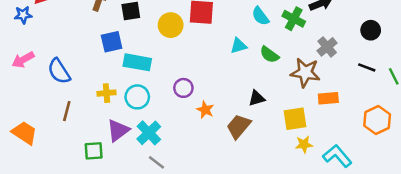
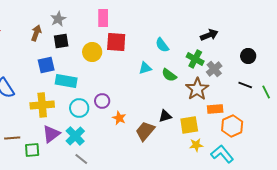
green cross: (294, 19) -> (195, 59), moved
brown star: (305, 73) -> (197, 89), turned 30
yellow cross: (106, 93) -> (42, 105), size x1.6
cyan circle: (137, 97) -> (79, 108), moved
black triangle: (257, 98) -> (165, 116), moved
brown line: (67, 111) -> (12, 138), moved, turned 70
orange hexagon: (377, 120) -> (232, 126), moved

